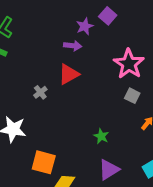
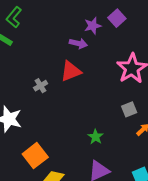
gray square: (132, 96) -> (129, 109), moved, turned 35
orange square: (44, 162) -> (35, 156), turned 30

